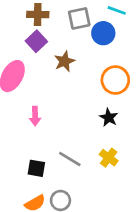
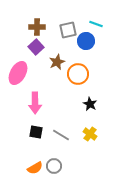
orange circle: (115, 80) -> (78, 74), moved
pink arrow: (35, 116) -> (35, 103), size x1.5
black square: (36, 168) -> (36, 132), moved

